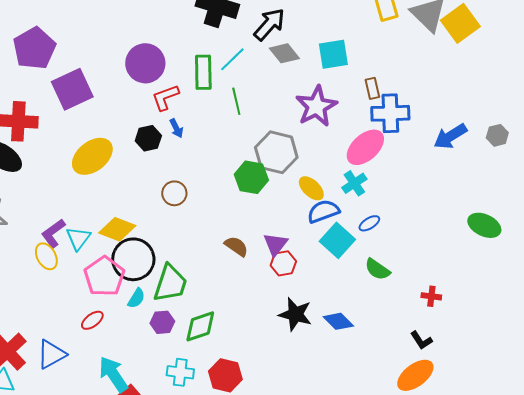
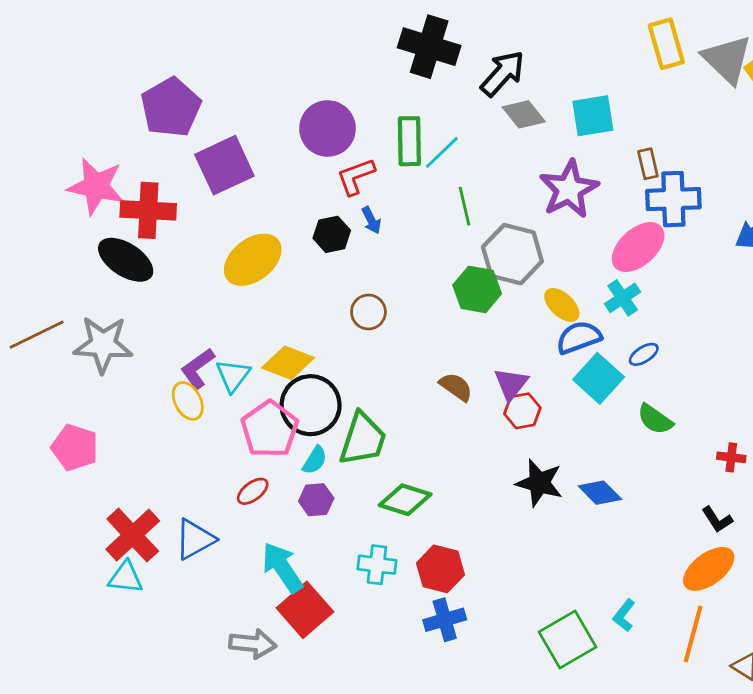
cyan line: (232, 59) -> (442, 152), moved
green line: (236, 101) -> (464, 206), moved
purple hexagon: (162, 322) -> (316, 500), moved
green diamond: (200, 326) -> (405, 500), turned 36

